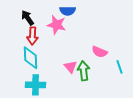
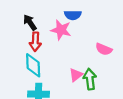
pink semicircle: (100, 52) -> (104, 49), moved
pink triangle: (71, 67) -> (76, 75), turned 32

